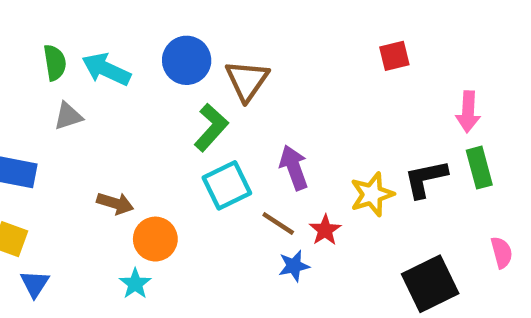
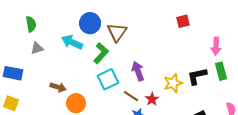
cyan arrow: (106, 69) -> (72, 42), moved

